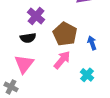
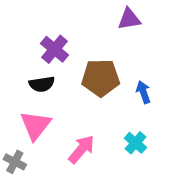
brown pentagon: (65, 34) -> (101, 78), turned -30
pink arrow: (62, 60) -> (82, 149), moved

